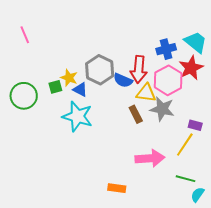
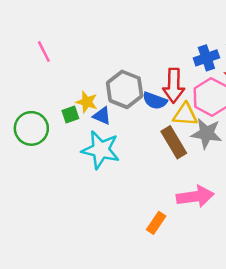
pink line: (25, 35) -> (44, 52), moved
brown rectangle: (136, 114) -> (174, 142), size x1.4
orange rectangle: (117, 188) -> (156, 223), moved, turned -60

